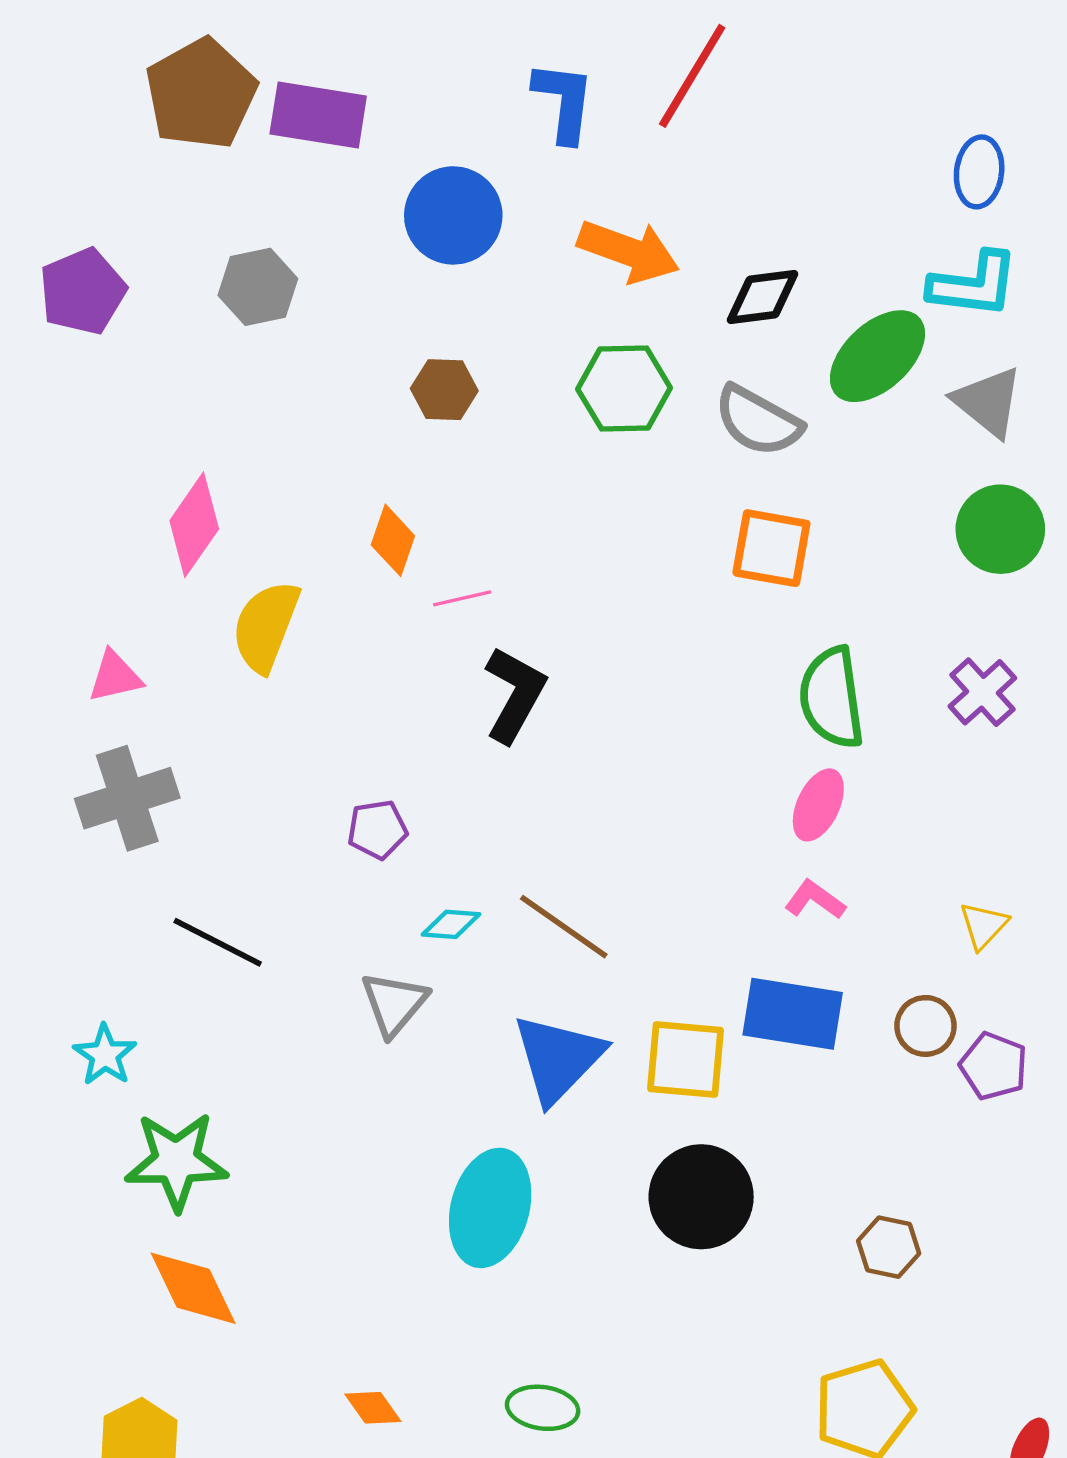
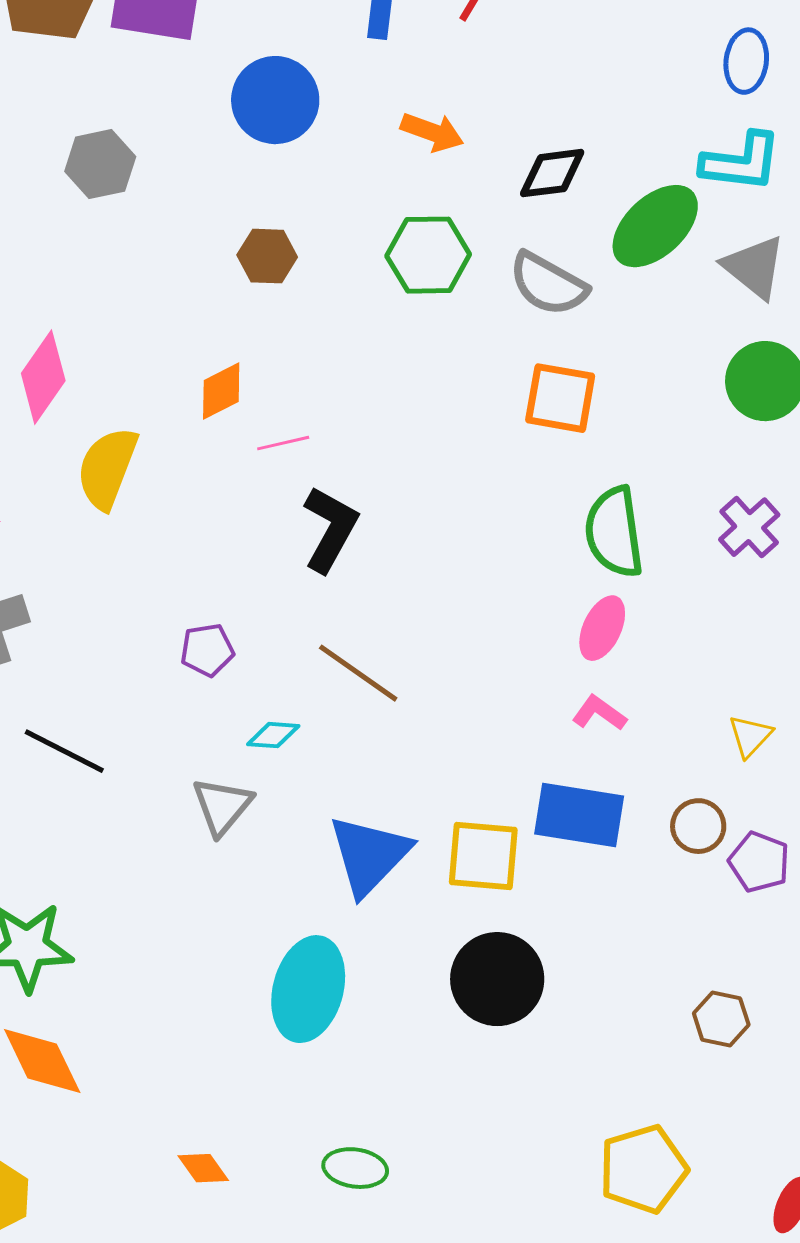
orange arrow: (629, 251) -> (432, 132), size x0.7
orange diamond: (393, 540) -> (221, 391), turned 44
brown line: (564, 927) -> (358, 673), moved
brown hexagon: (889, 1247) -> (721, 1019), moved

